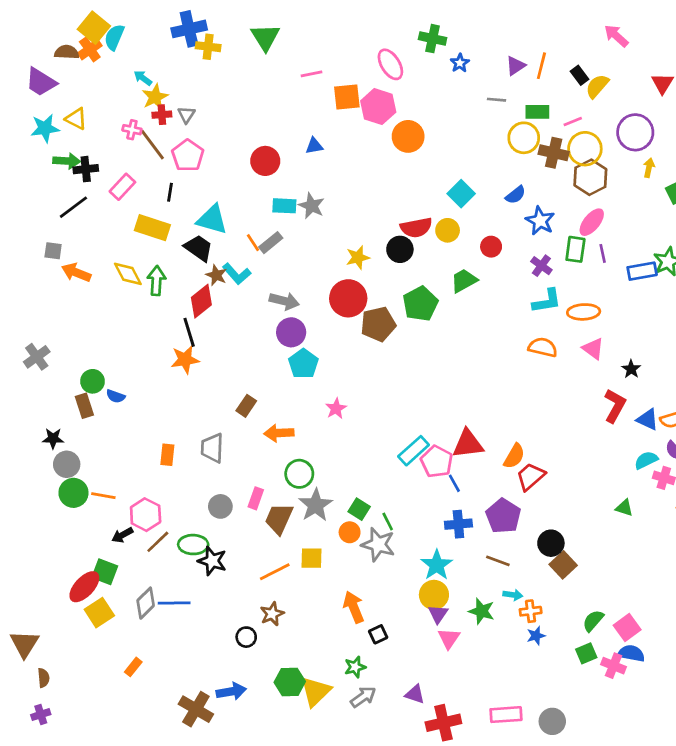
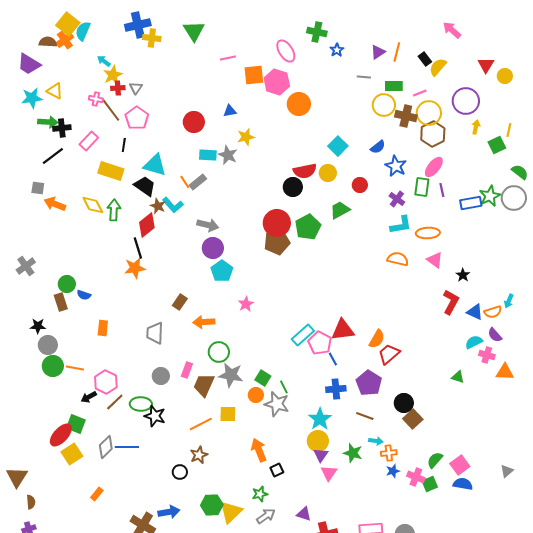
yellow star: (358, 258) -> (246, 137), moved
red circle: (348, 298) -> (277, 223), moved
orange rectangle: (167, 455) -> (103, 328), moved
gray star: (316, 505) -> (231, 375), turned -30
pink cross: (614, 666) -> (416, 477), moved

